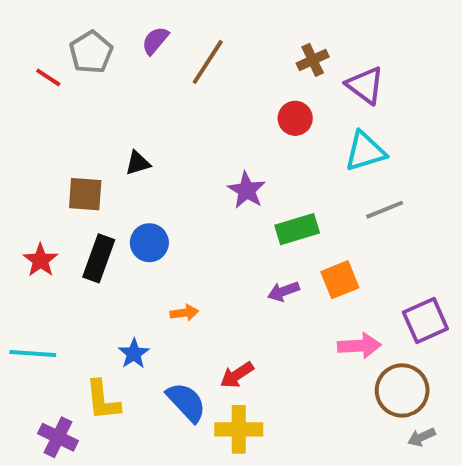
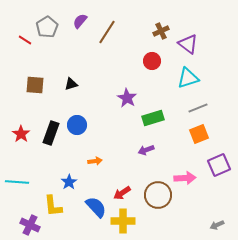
brown square: (85, 194) -> (35, 85), moved
orange square: (340, 280) -> (199, 134), moved
brown circle: (402, 390) -> (158, 195), moved

